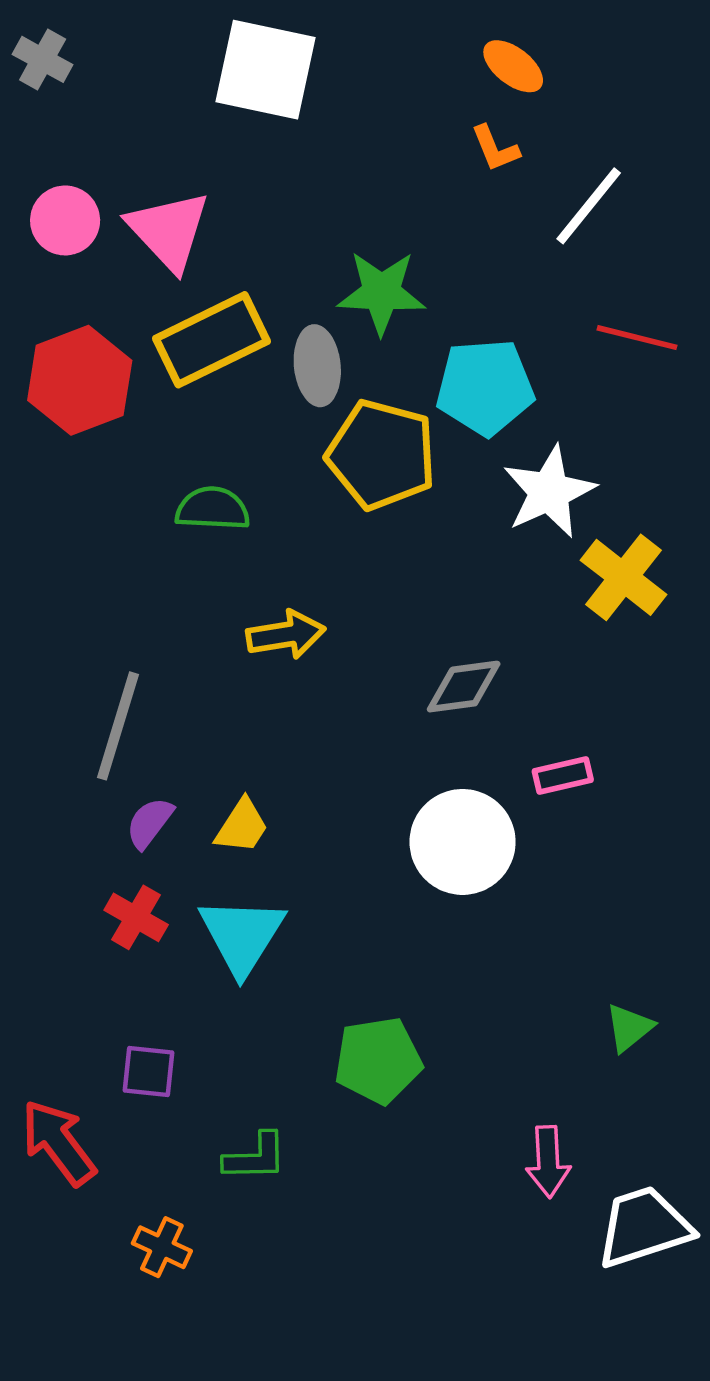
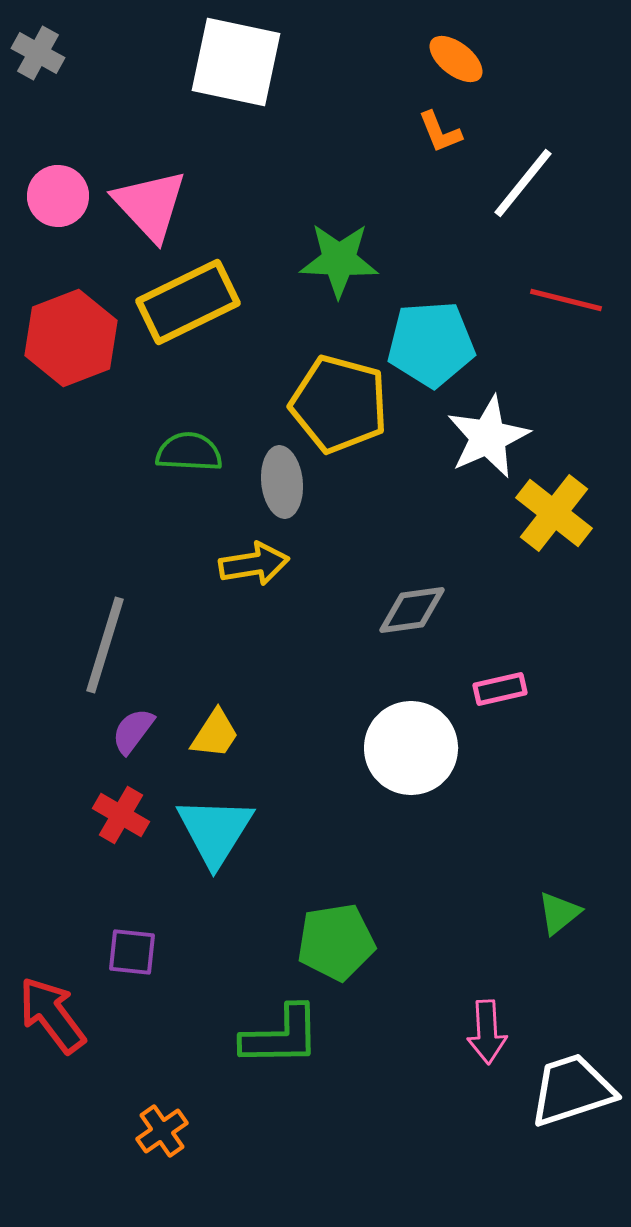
gray ellipse: (317, 366) -> (282, 482), moved
green L-shape: (255, 1157) -> (281, 1036), moved, size x1.4
orange cross: (162, 1247) -> (162, 1131), moved, turned 30

